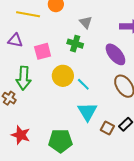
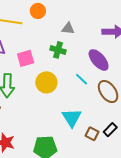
gray triangle: (86, 22) -> (68, 28), turned -40
cyan line: (83, 84) -> (82, 79), moved

